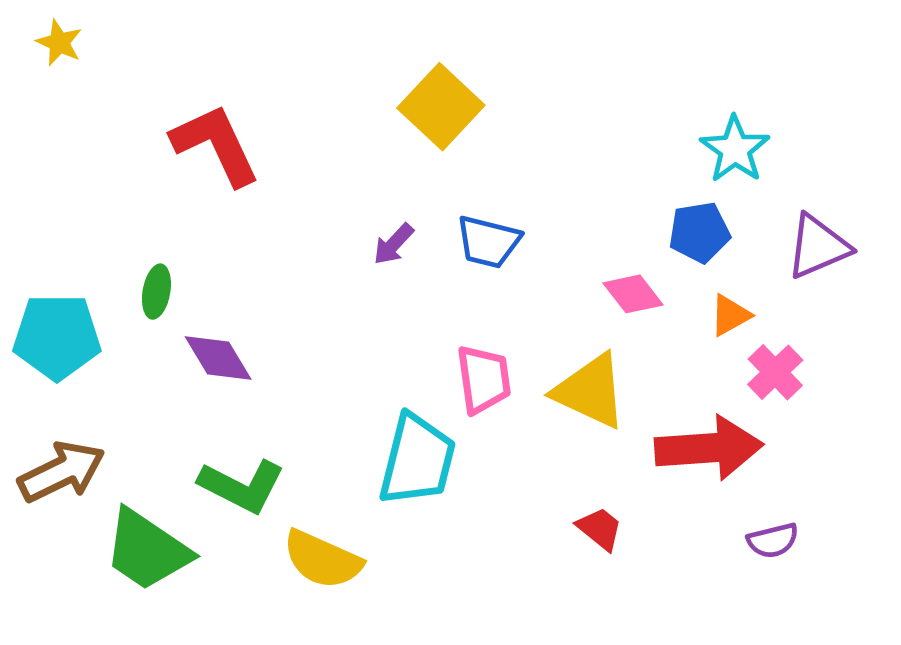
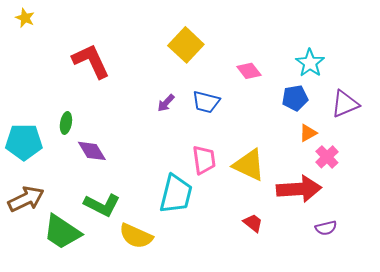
pink diamond: (633, 294) -> (249, 71), moved

